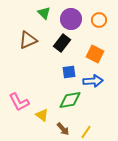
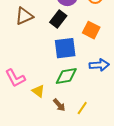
blue square: (69, 72) -> (65, 48), size x1.6
blue arrow: (93, 81) -> (99, 65), moved

